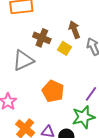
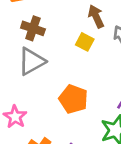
brown cross: (42, 38) -> (33, 28), moved

